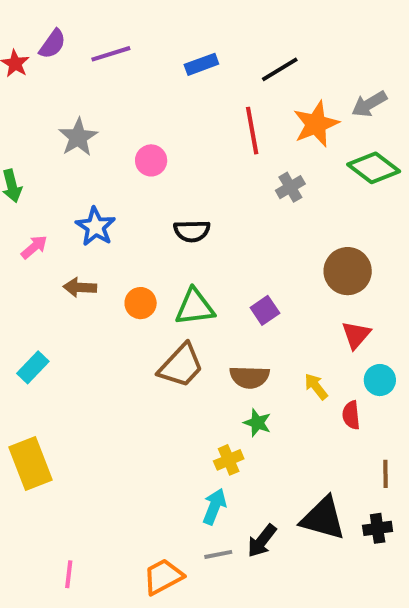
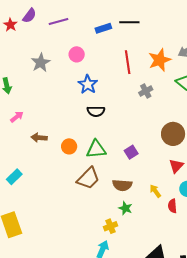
black line: (280, 69) -> (129, 22), moved, turned 30
pink circle: (151, 160) -> (77, 54), moved
blue star: (96, 227) -> (88, 84), moved

